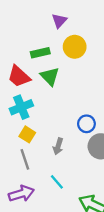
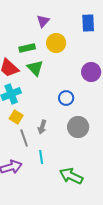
blue circle: (86, 124) -> (66, 98), moved
gray line: (25, 159) -> (24, 138), moved
cyan line: (57, 182) -> (41, 157), turned 32

